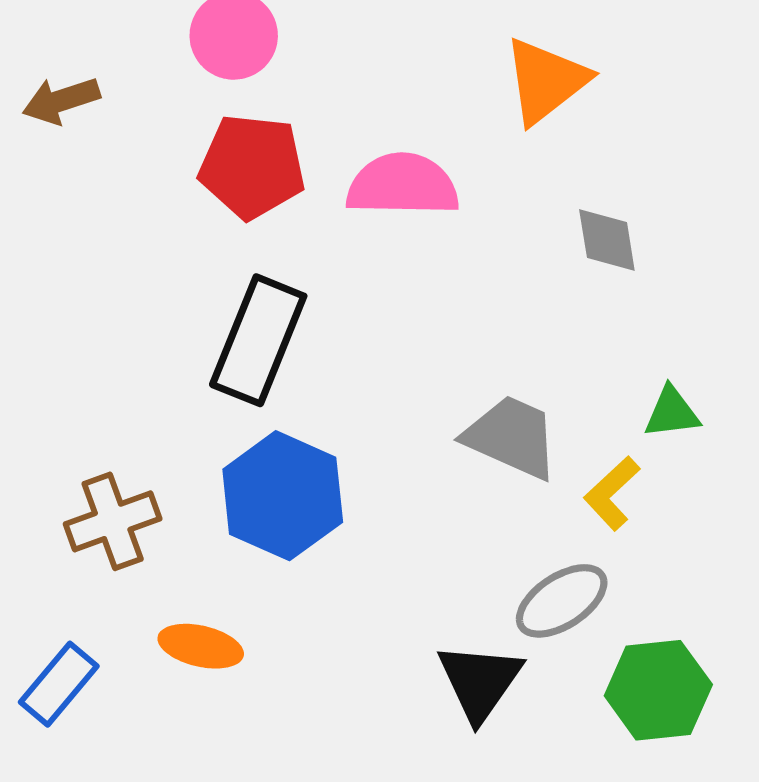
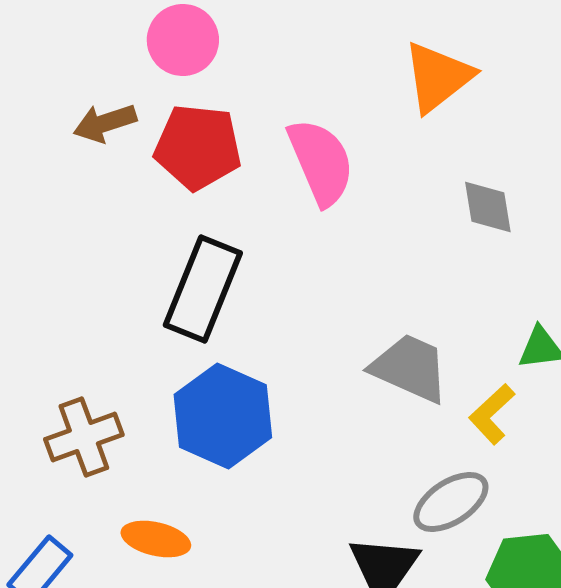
brown arrow: (61, 100) -> (105, 123), moved
pink semicircle: (403, 185) -> (321, 162), turned 66

